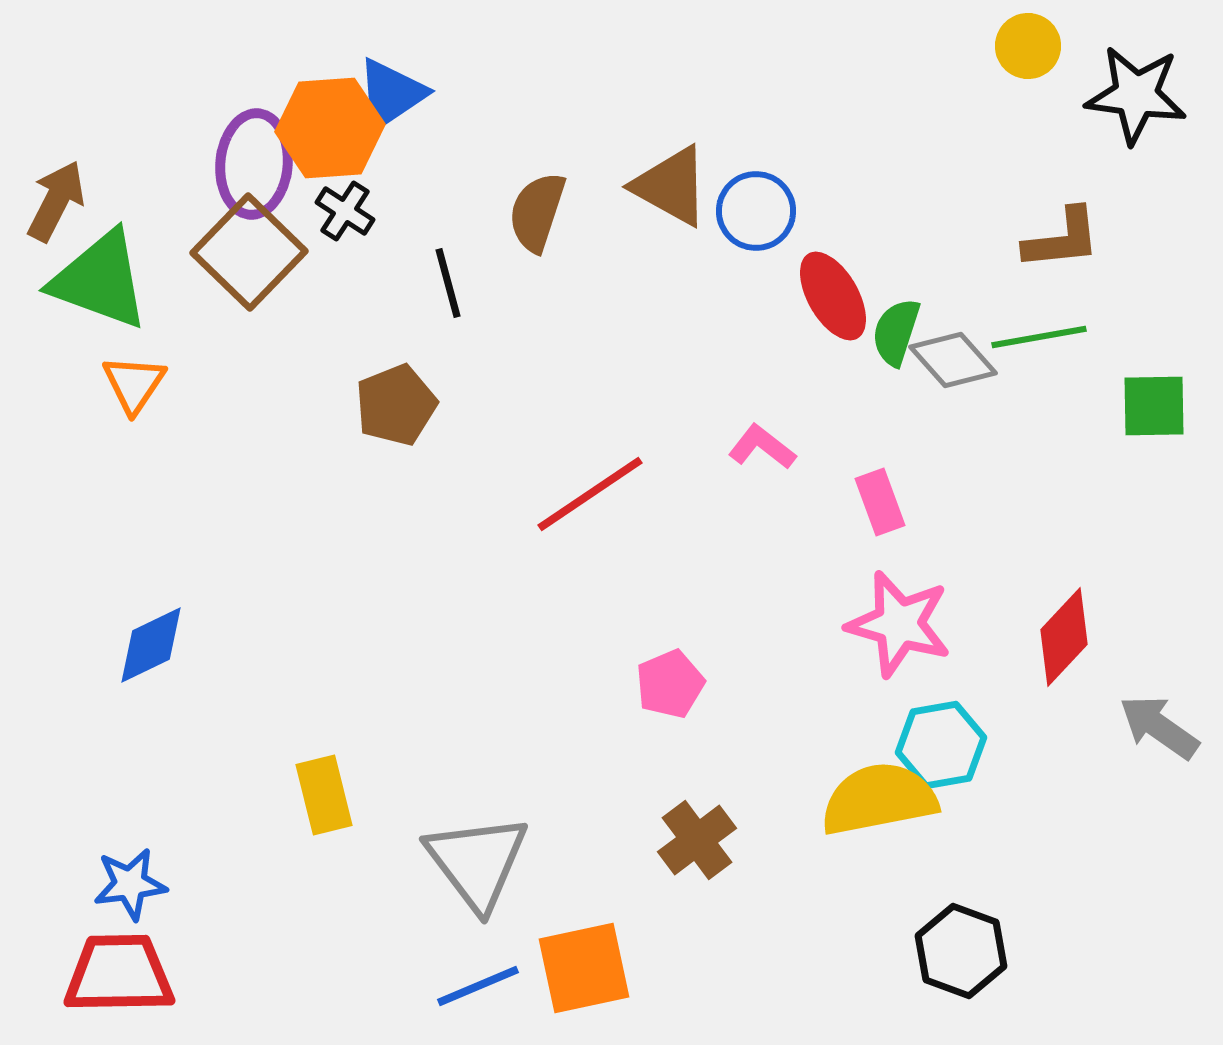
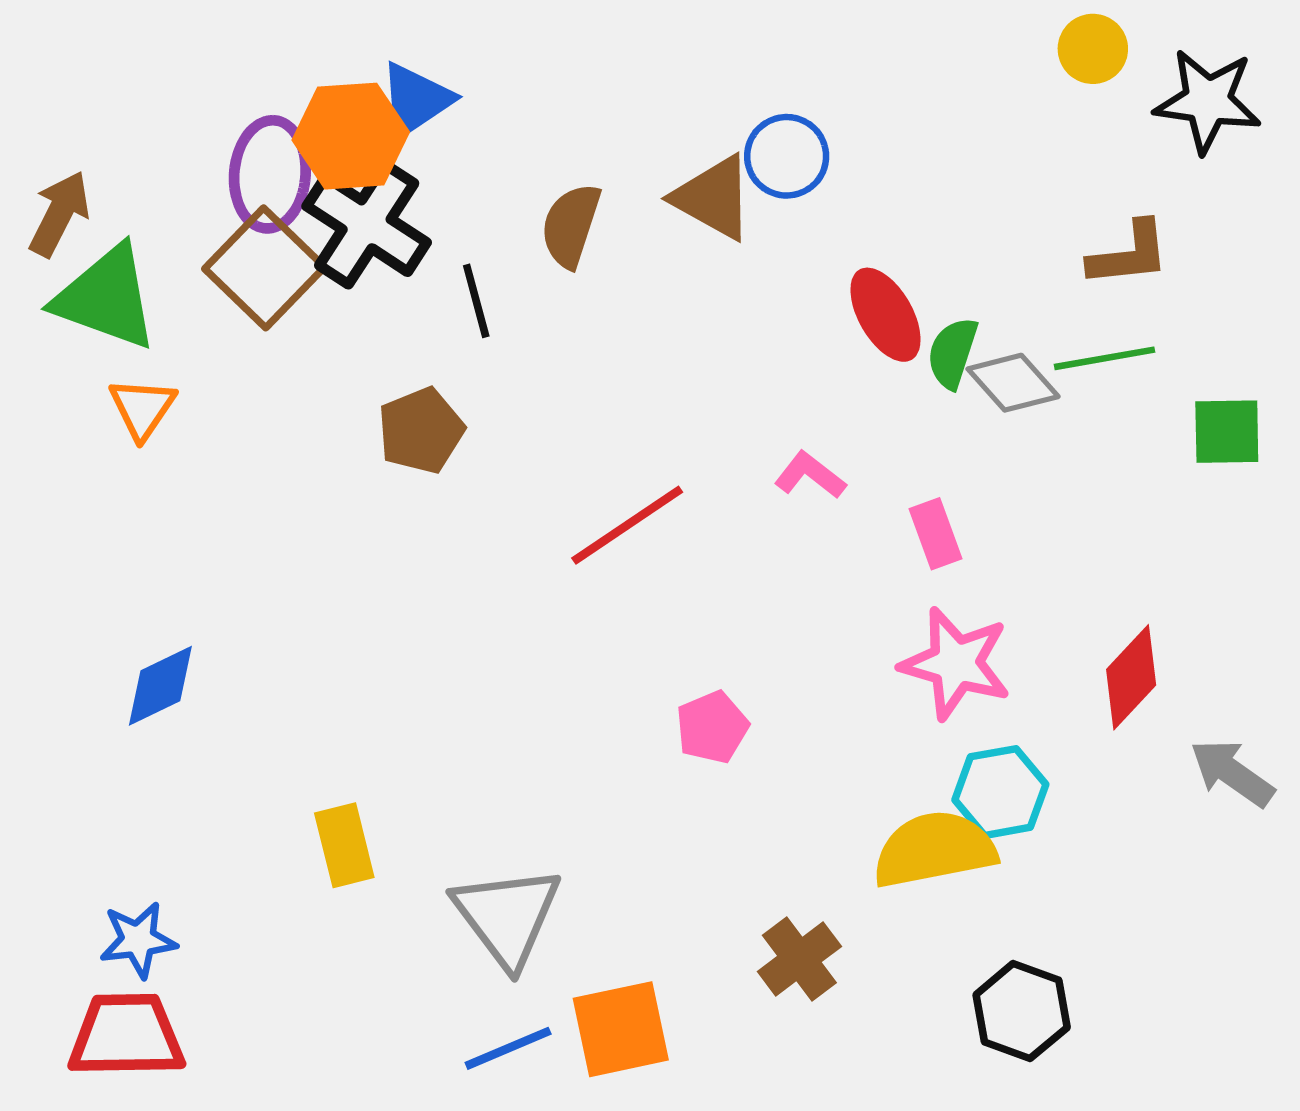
black cross: (345, 211) -> (367, 224), size x2.0
blue circle: (756, 211) -> (787, 156), moved
brown cross: (697, 840) -> (799, 959), moved

